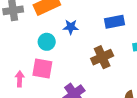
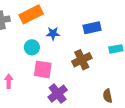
pink square: (42, 69) -> (43, 69), moved

